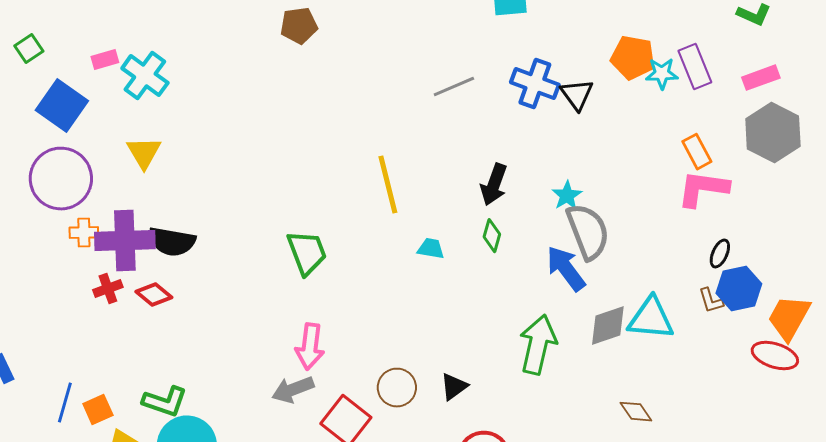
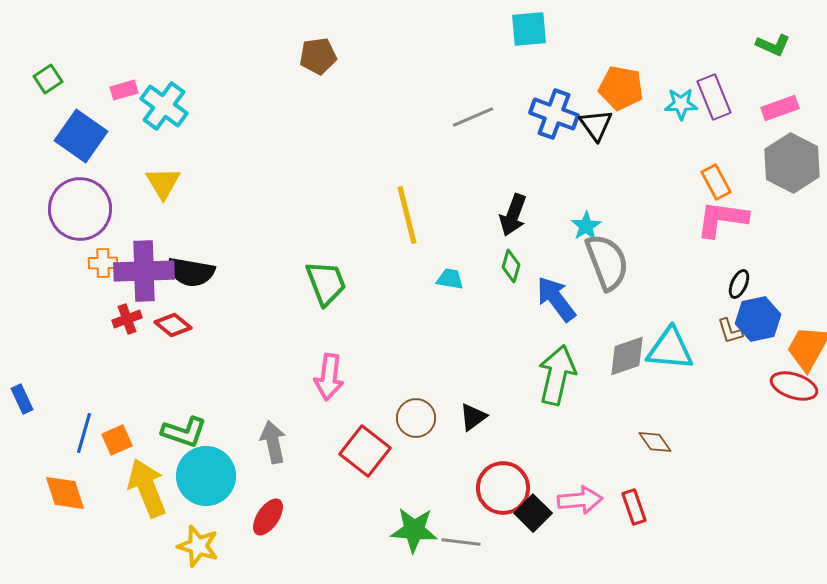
orange pentagon: (633, 58) -> (621, 88), moved
blue arrow: (566, 269) -> (556, 299), moved
gray arrow: (293, 390) -> (273, 442), moved, turned 99

